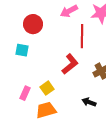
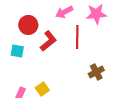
red L-shape: (70, 64) -> (48, 41), moved

